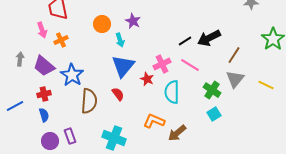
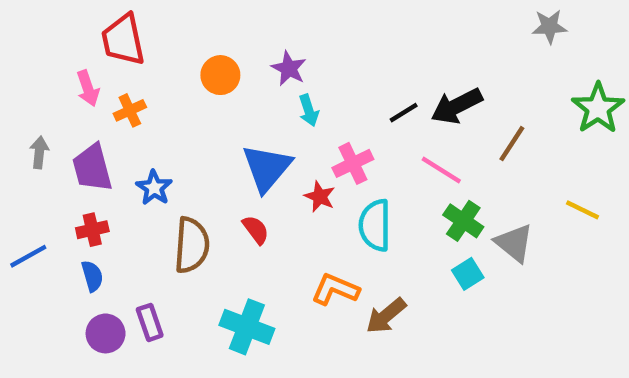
cyan arrow: (120, 40) -> (309, 110), moved
pink line: (190, 65) -> (441, 170), moved
purple trapezoid: (44, 66) -> (92, 168), turned 35
blue star: (72, 75) -> (154, 188), size x0.7
gray triangle: (235, 79) -> (514, 243), moved, turned -30

